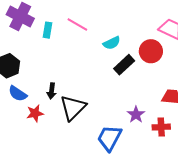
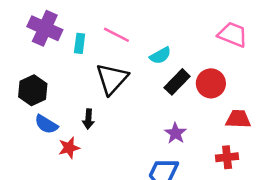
red circle: (151, 51) -> (211, 83), moved
black triangle: (73, 108) -> (112, 79), moved
purple star: (136, 115) -> (175, 133), moved

